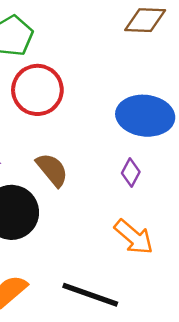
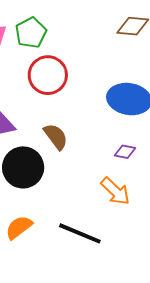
purple diamond: (131, 172) -> (125, 152), moved, turned 70

